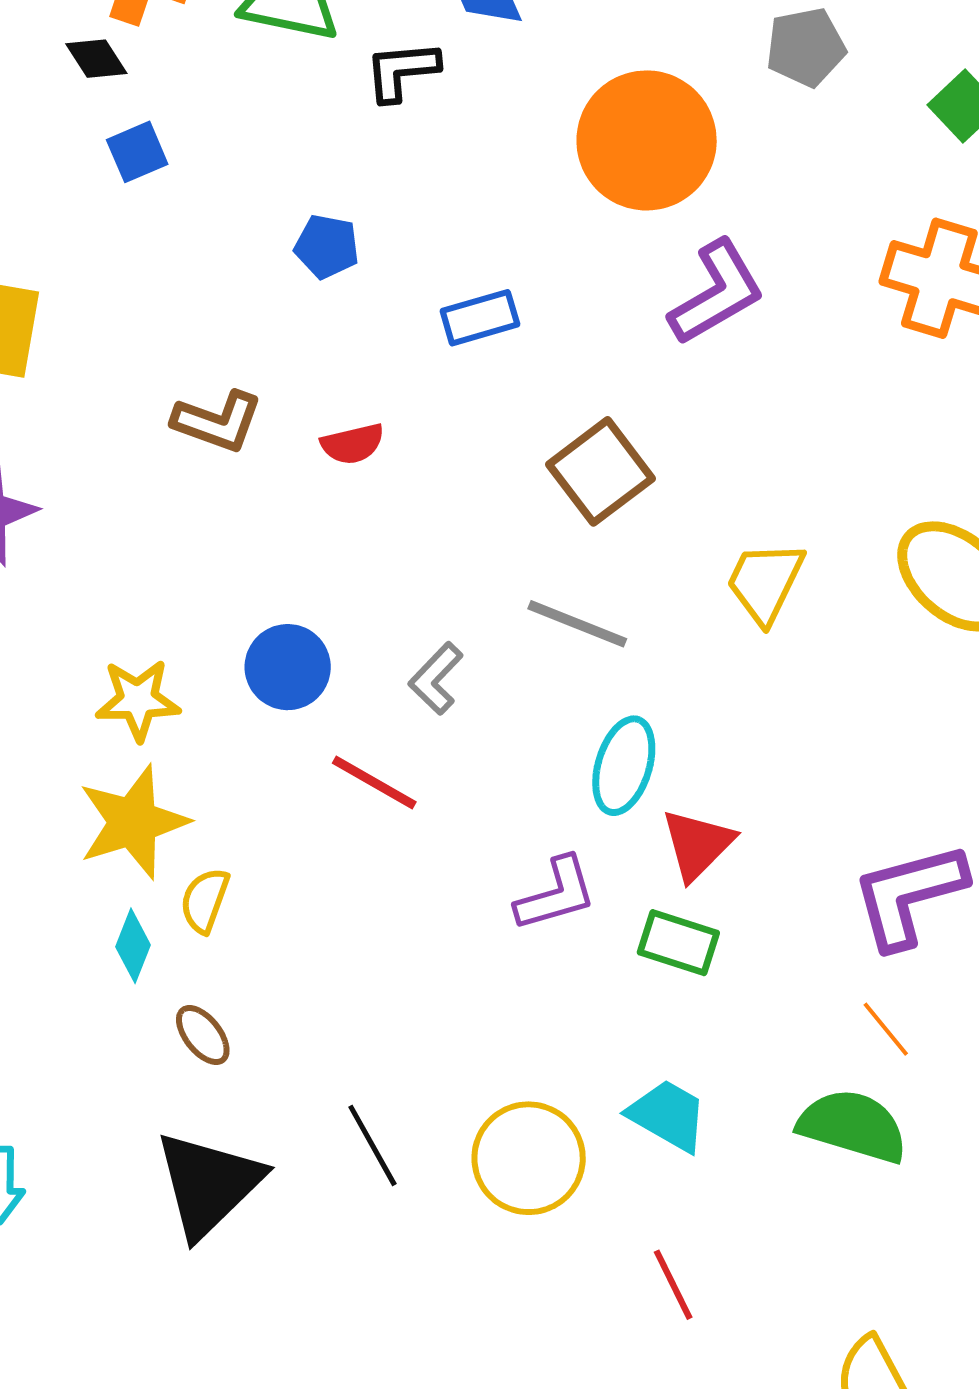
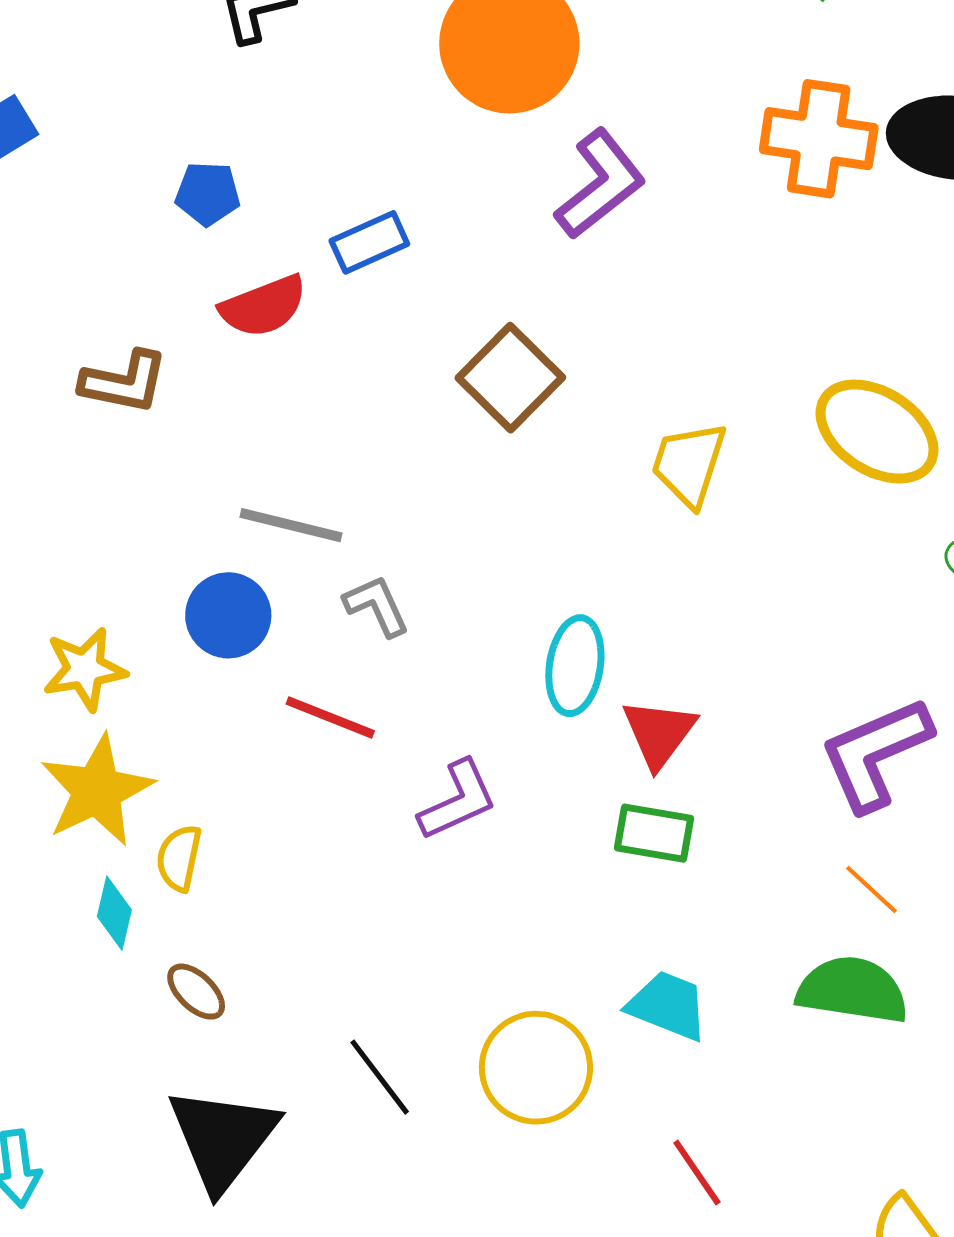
red semicircle: (353, 444) -> (263, 306), moved, size x1.4
gray line: (577, 624) -> (291, 525), moved
gray L-shape: (436, 678) -> (377, 606), turned 120
purple L-shape: (556, 894) -> (458, 800), moved

